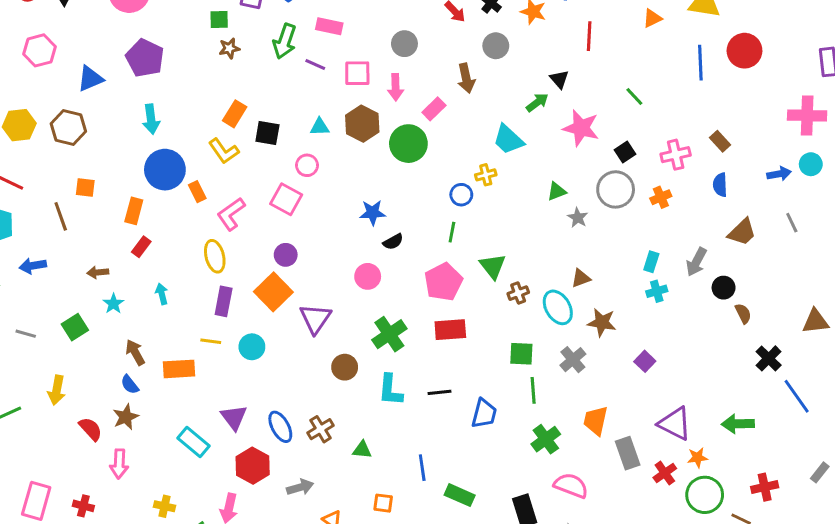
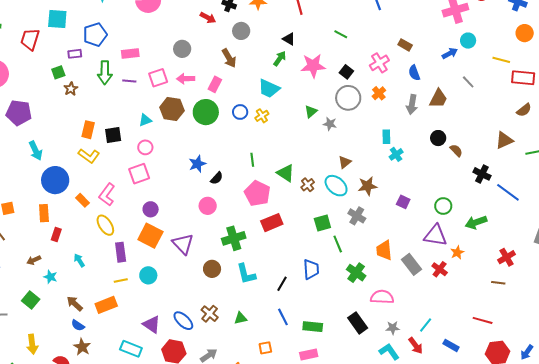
pink arrow: (395, 87) -> (186, 79), turned 108
orange rectangle: (197, 192) -> (82, 200), moved
blue circle: (461, 195) -> (240, 112), moved
pink square: (286, 199) -> (139, 174), turned -30
gray arrow: (696, 262) -> (412, 105), moved
green cross: (389, 334) -> (234, 238), turned 35
black line: (440, 392) -> (282, 284), moved, turned -35
green circle: (705, 495) -> (443, 206), moved, size x0.7

